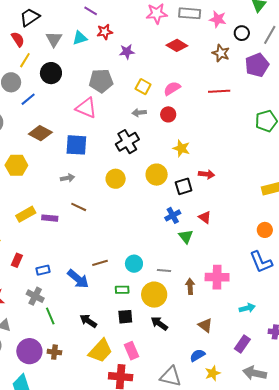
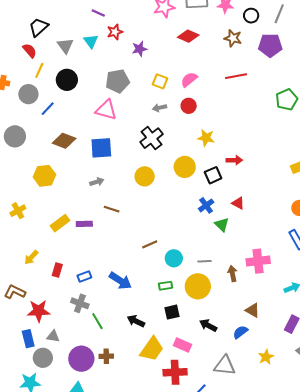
cyan triangle: (80, 38) -> (91, 41), turned -42
purple pentagon: (257, 65) -> (270, 45), turned 30
brown line: (100, 263) -> (150, 244), moved
black arrow: (159, 324) -> (208, 325), moved
pink rectangle: (131, 351) -> (183, 345), turned -36
blue semicircle: (197, 355) -> (240, 332), moved

